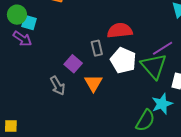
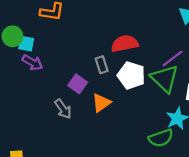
purple arrow: (22, 39) -> (32, 62), moved
orange triangle: (93, 83) -> (101, 103), turned 30
green semicircle: (145, 120) -> (161, 138), turned 45

